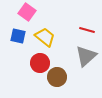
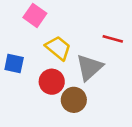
blue square: (18, 36) -> (14, 64), moved
gray triangle: (86, 56) -> (89, 67), moved

